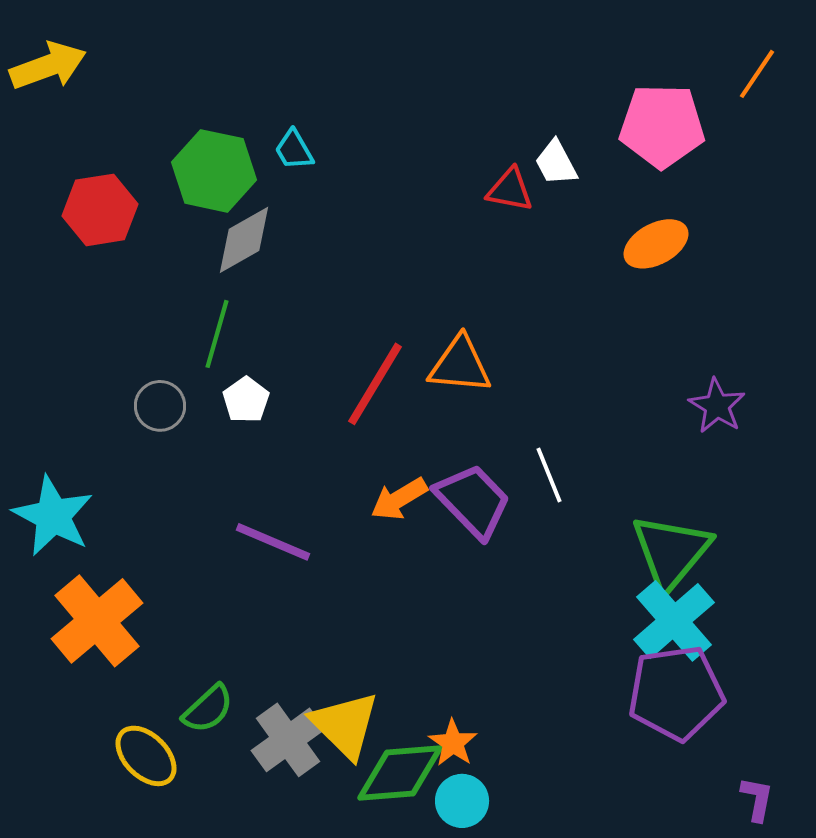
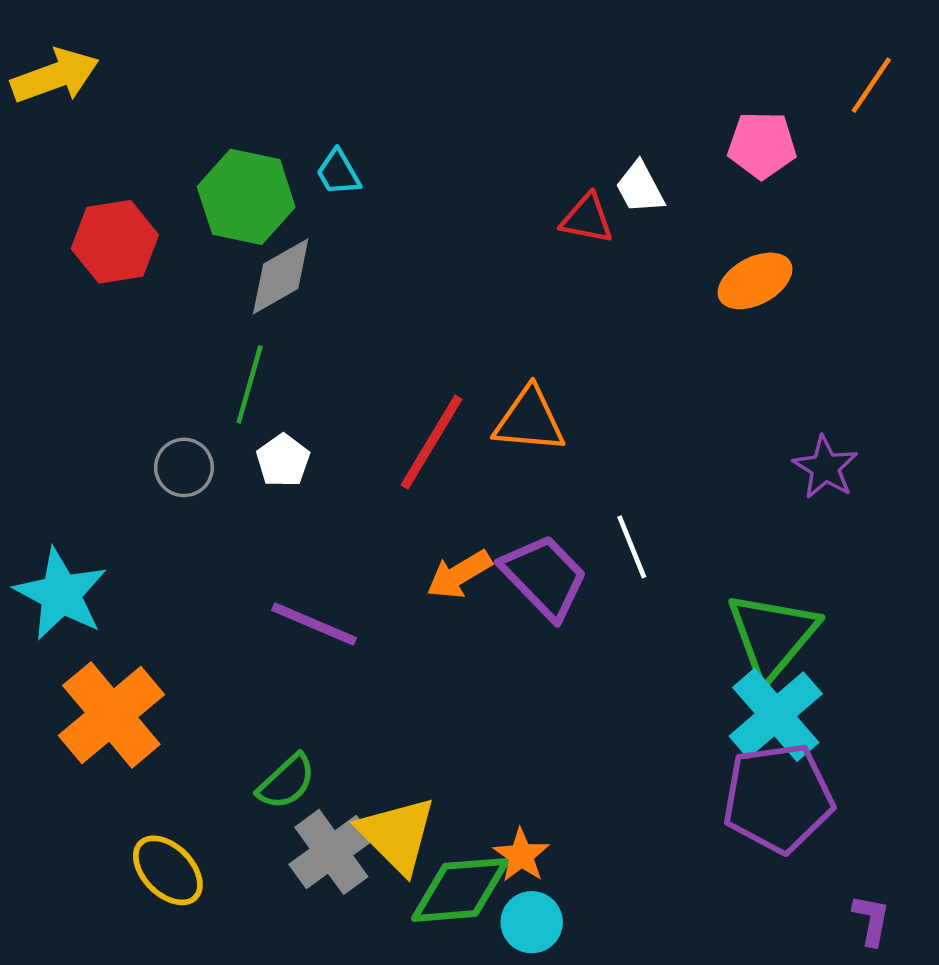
pink pentagon: (662, 126) -> (762, 145), size x0.7
green semicircle: (208, 709) -> (286, 782), moved

